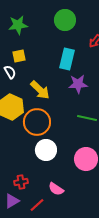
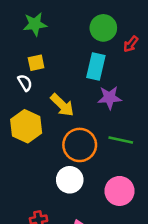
green circle: (65, 20) -> (103, 28), moved
orange circle: (37, 122) -> (80, 145), moved

